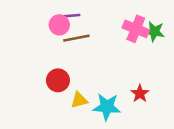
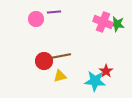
pink circle: (59, 25) -> (36, 19), moved
brown line: (76, 38) -> (61, 56), moved
cyan star: (107, 107) -> (95, 81), moved

